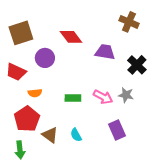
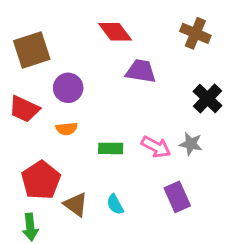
red diamond: (71, 37) -> (115, 32), moved
purple trapezoid: (105, 52) -> (141, 71), moved
orange semicircle: (35, 93) -> (67, 129), moved

